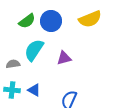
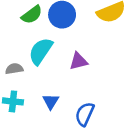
blue triangle: (34, 90) -> (51, 101), moved, turned 32

